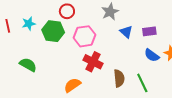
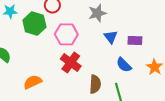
blue semicircle: (152, 55) -> (124, 65), moved
orange semicircle: (72, 85) -> (33, 82), moved

